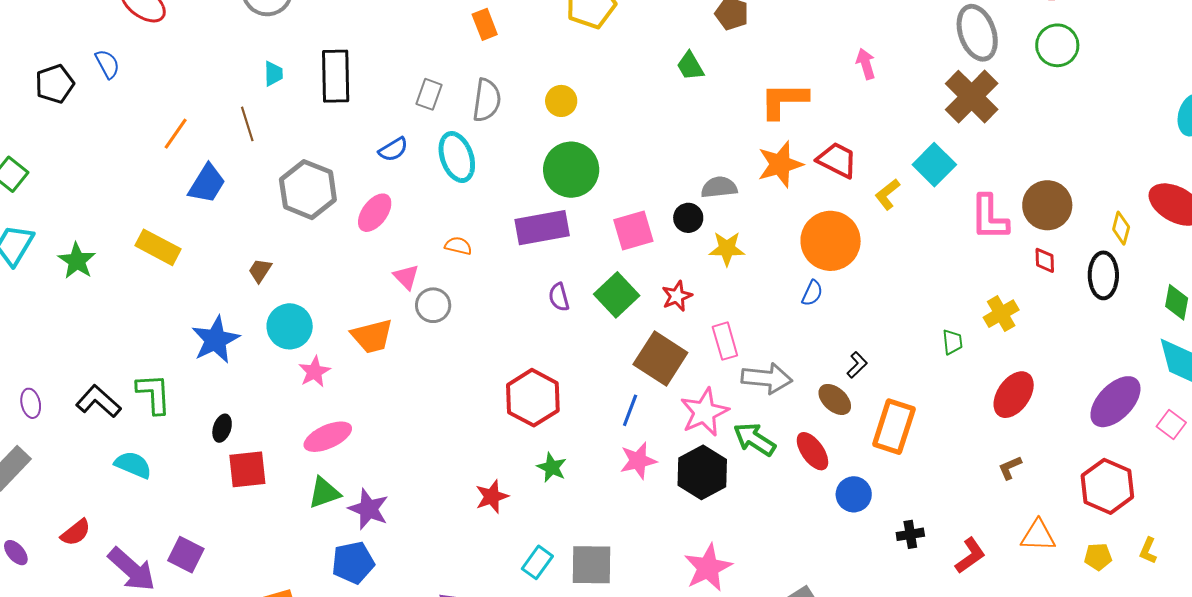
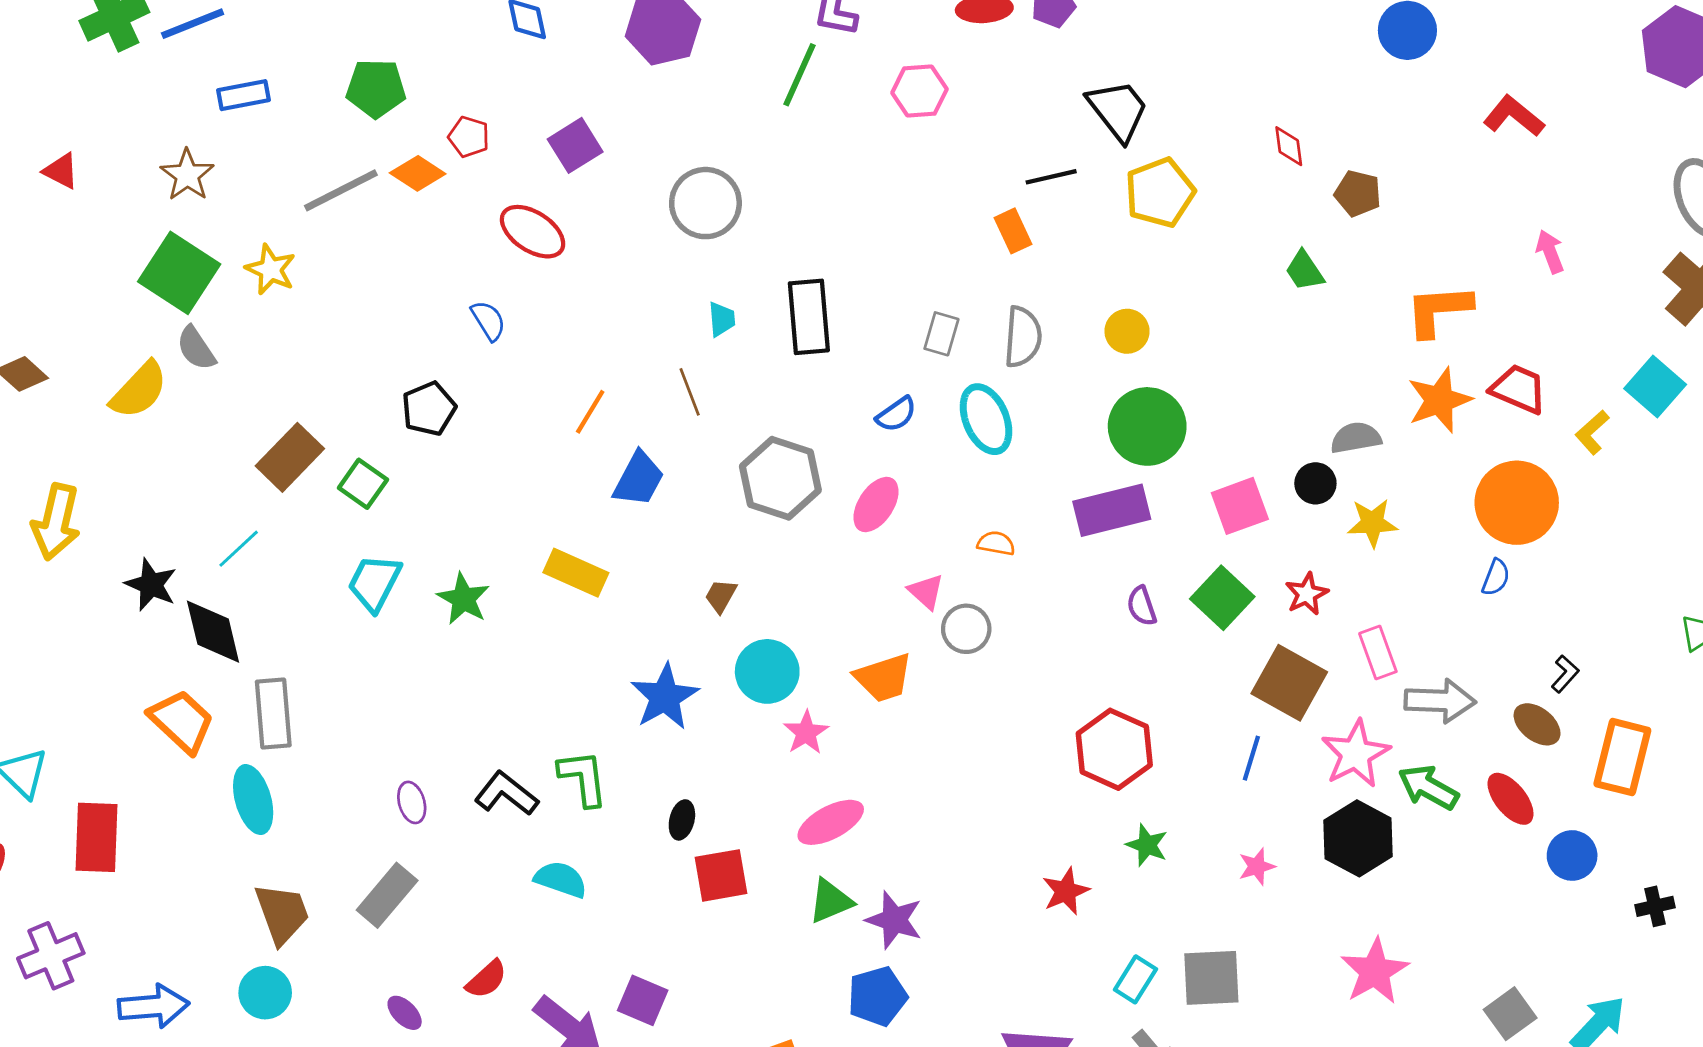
black pentagon: (55, 84) -> (429, 409), moved
pink star: (638, 461) -> (1257, 867), moved, size x0.7

